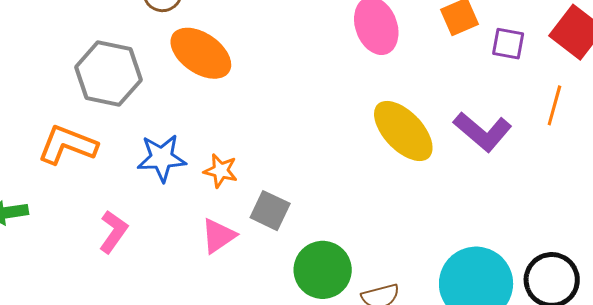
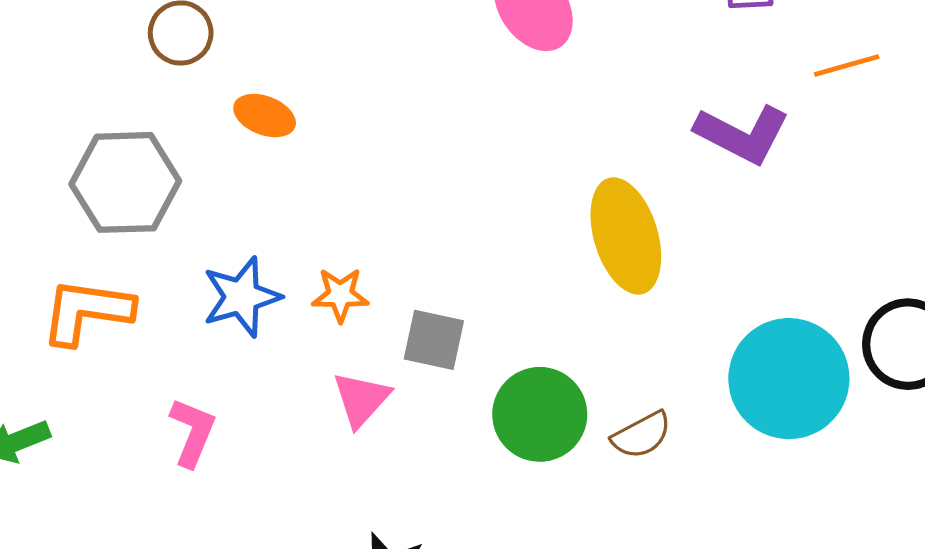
orange ellipse: (201, 53) -> (265, 116), size x0.6
orange line: (554, 105) -> (847, 65), turned 72
yellow ellipse: (403, 131) -> (626, 236), moved, turned 40

